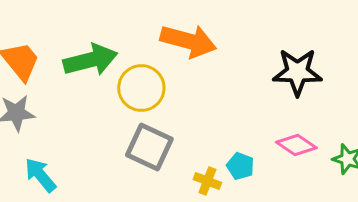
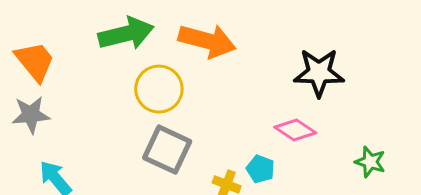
green arrow: (90, 60) -> (126, 34), moved
pink diamond: (296, 145) -> (295, 130), moved

